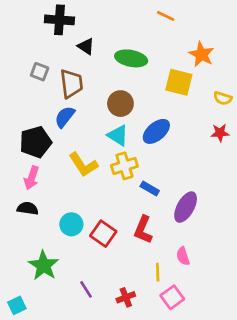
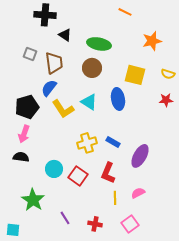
orange star: (201, 54) -> (152, 41), turned 30
yellow square: (179, 82) -> (135, 75), moved
brown circle: (120, 104) -> (92, 68), moved
blue ellipse: (156, 131) -> (118, 99), turned -60
yellow L-shape: (83, 165) -> (63, 109), moved
yellow cross: (124, 166) -> (87, 143), moved
pink semicircle: (183, 256) -> (138, 193), turned 80
yellow line: (158, 272) -> (115, 198), moved
red cross: (126, 297) -> (95, 224), turned 32
cyan square: (17, 305) -> (13, 230), turned 32

